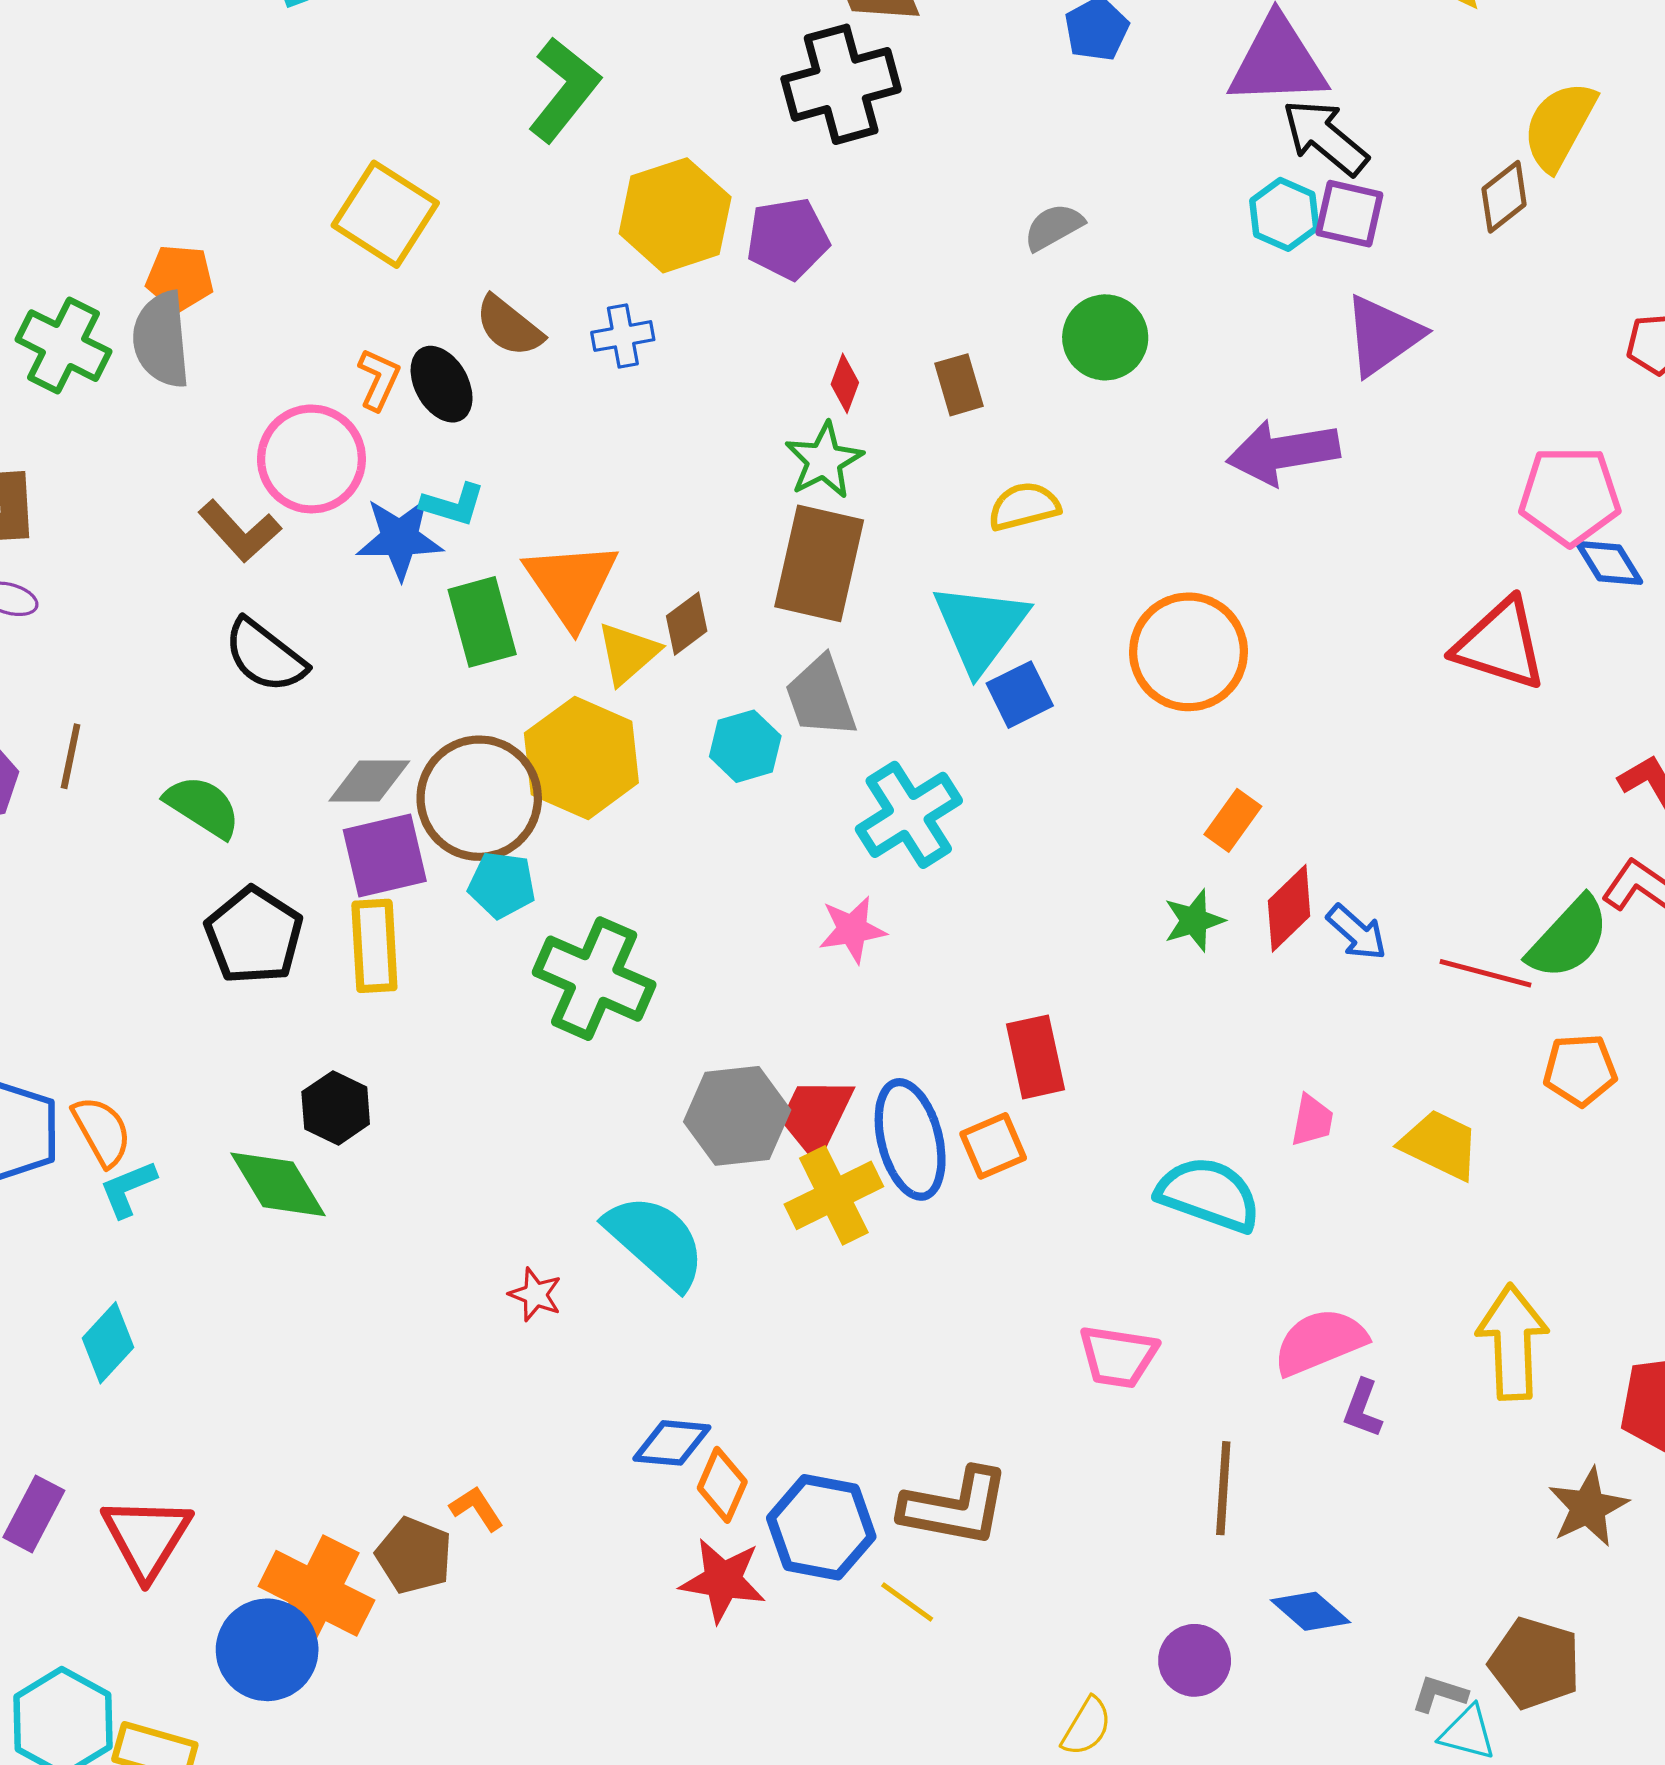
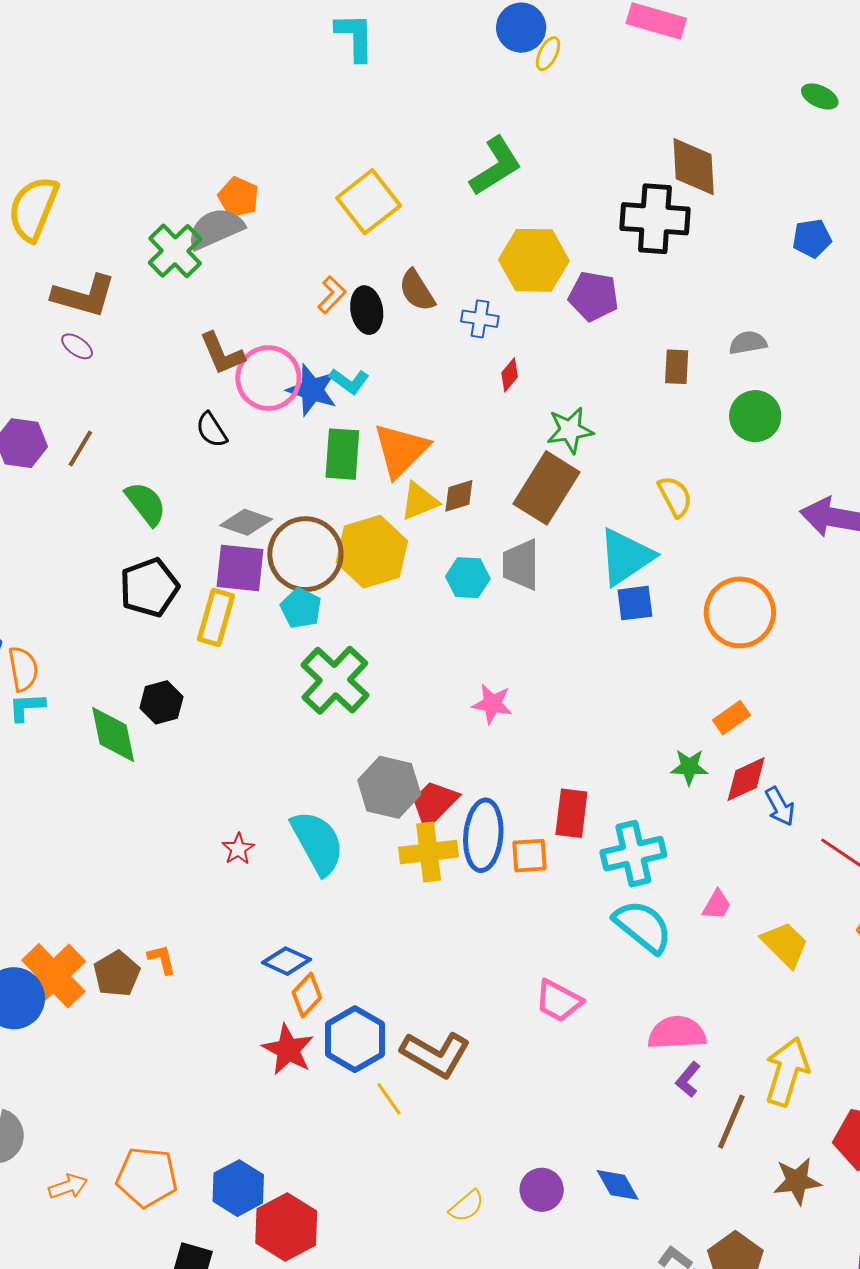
gray semicircle: (161, 340) -> (216, 229), turned 52
green cross: (64, 346) -> (175, 251), moved
red diamond: (845, 383) -> (510, 375), moved
brown rectangle: (959, 385) -> (677, 367), moved
pink circle: (311, 459) -> (268, 378), moved
yellow semicircle: (1024, 506) -> (675, 496), turned 57
black semicircle: (265, 656) -> (212, 430), size x0.7
cyan cross: (909, 815) -> (633, 854), moved
brown line: (1223, 1488) -> (731, 1122), moved

